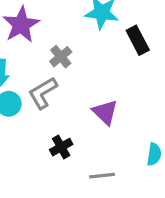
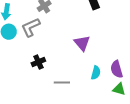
purple triangle: (105, 112) -> (82, 43), moved

